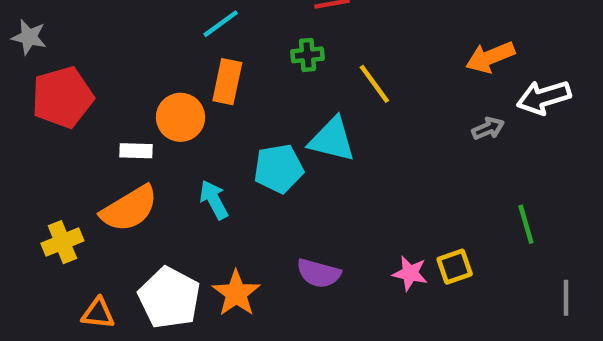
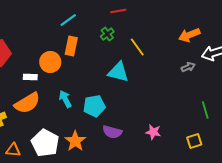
green cross: (308, 55) -> (107, 34), turned -32
cyan pentagon: (279, 169) -> (94, 106), moved
yellow square: (455, 267) -> (194, 141), moved

